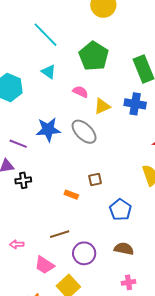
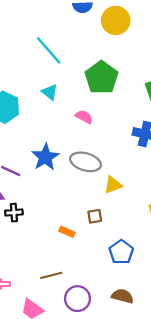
yellow triangle: (102, 106) -> (113, 185), moved
blue star: (48, 130) -> (45, 157), turned -30
gray ellipse: (84, 132) -> (86, 162), turned -32

